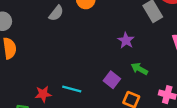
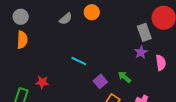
purple star: (126, 40) -> (141, 52), moved
cyan line: (72, 89) -> (79, 61), moved

